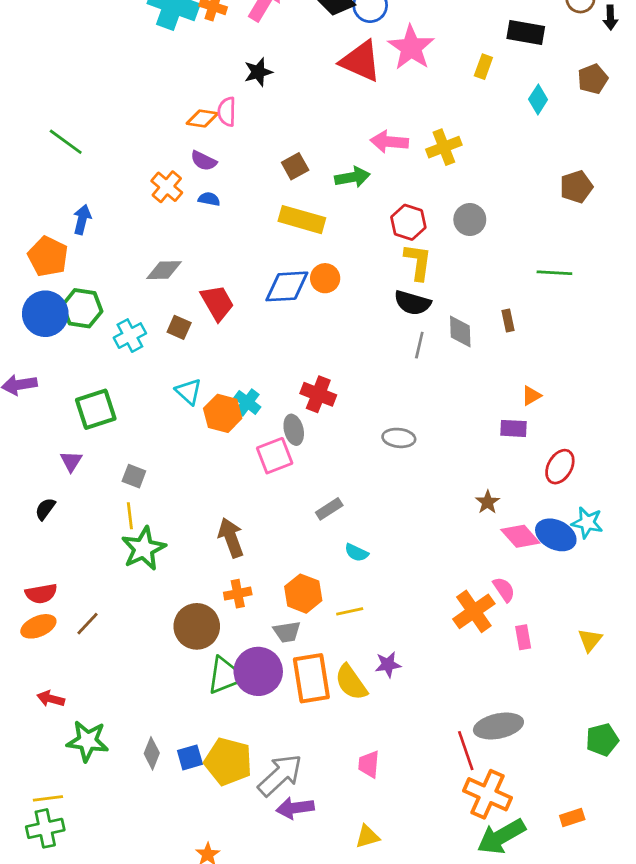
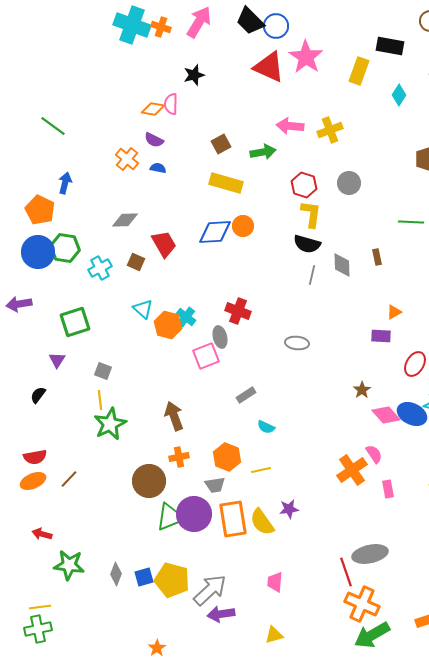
yellow rectangle: (483, 67) -> (359, 71), size x1.5

